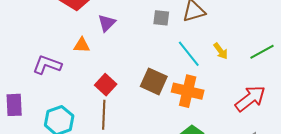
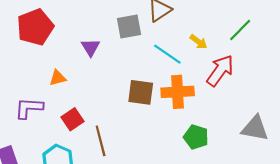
gray square: (161, 18) -> (129, 26), size x1.4
purple triangle: (107, 23) -> (91, 47), moved
red square: (106, 85) -> (72, 119), moved, turned 30
red arrow: (250, 98) -> (220, 71), moved

